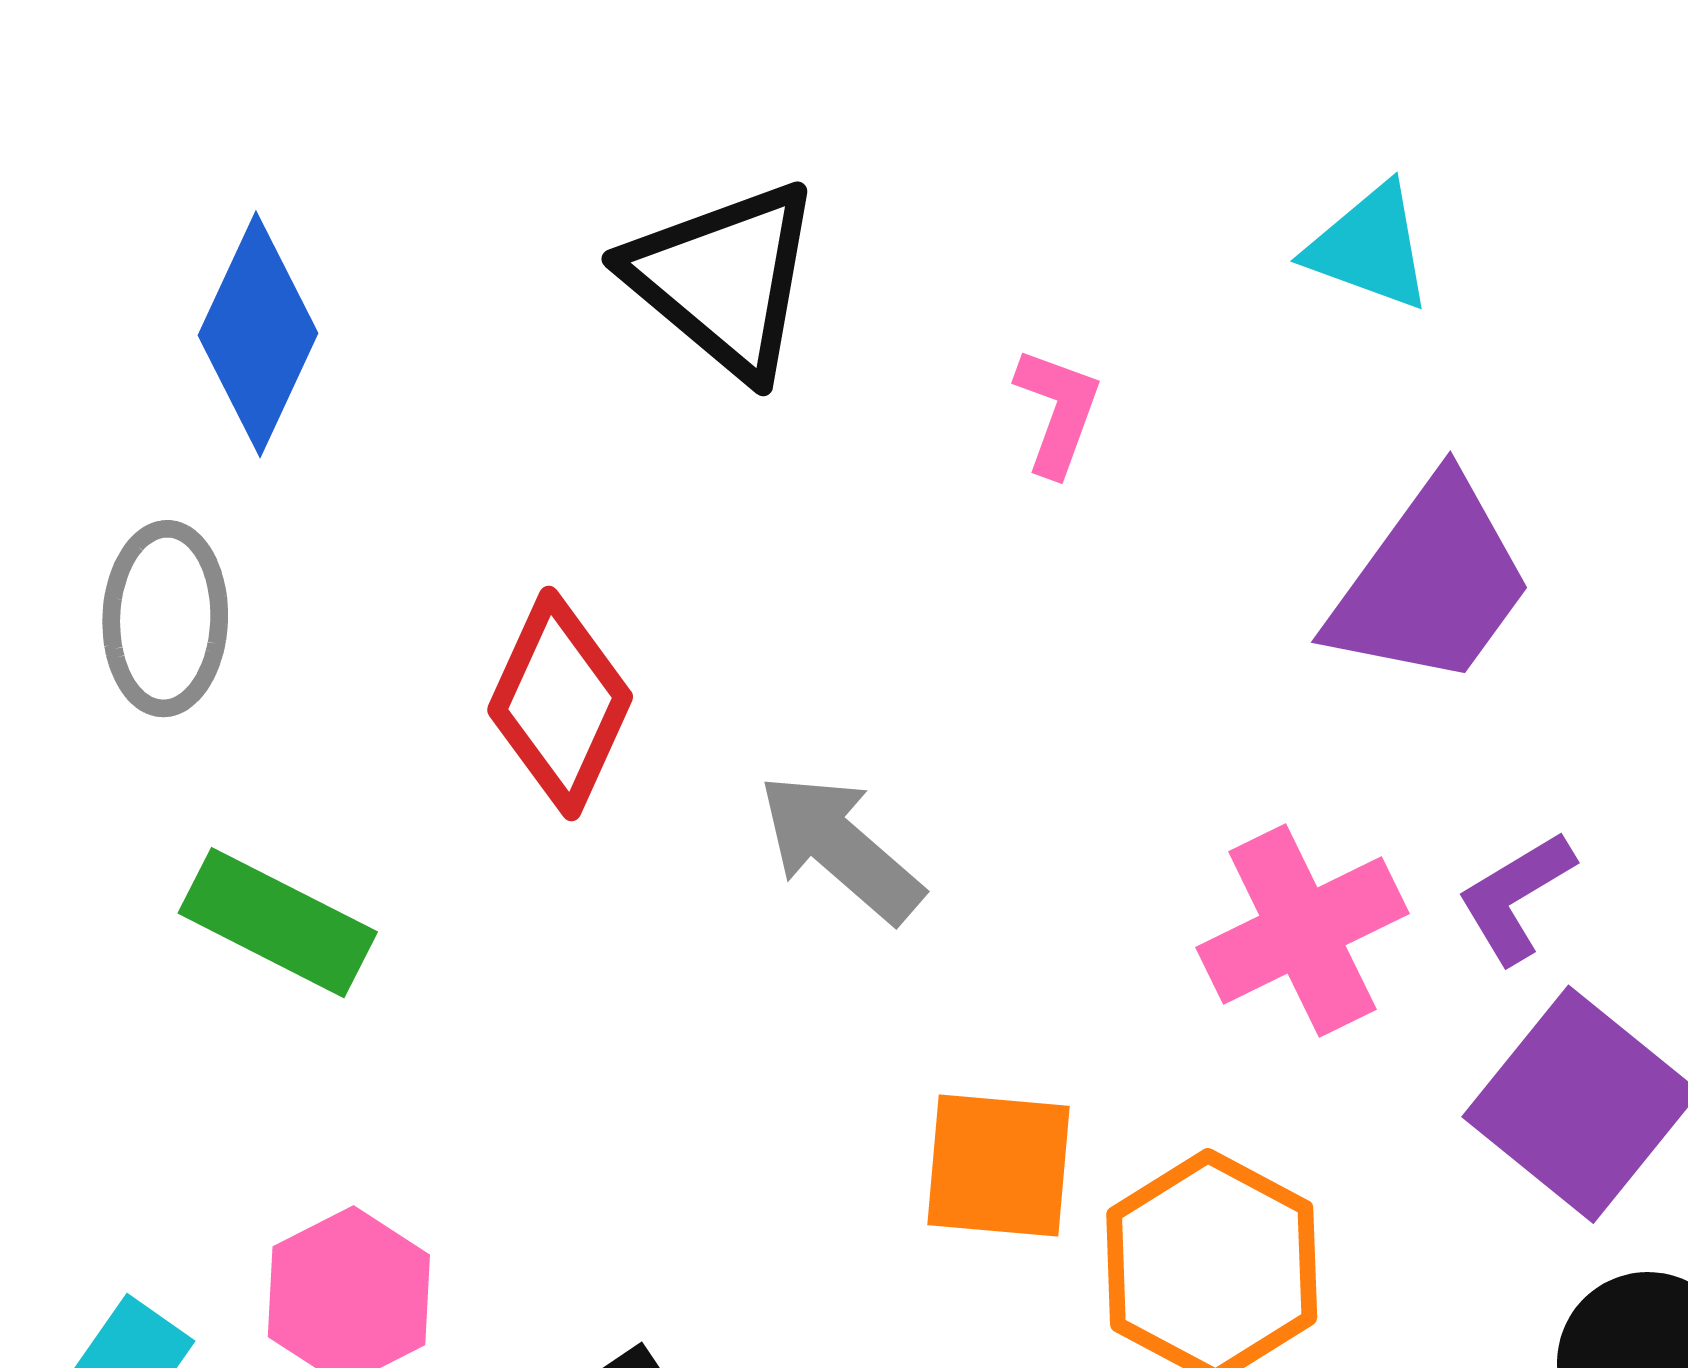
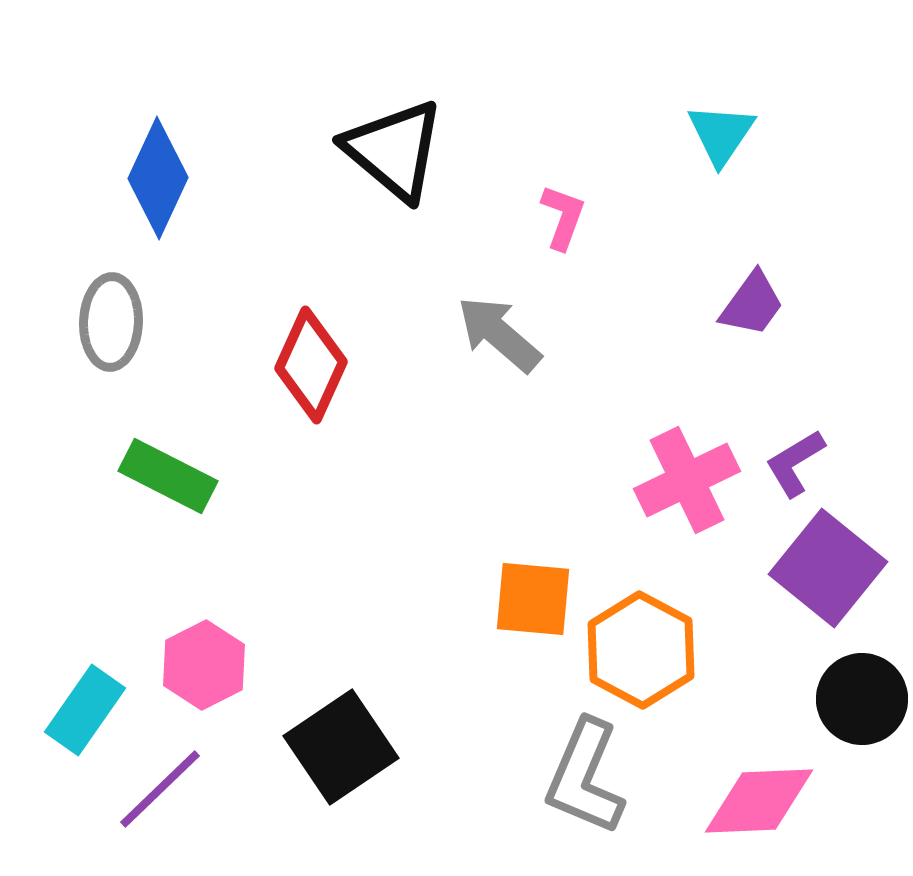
cyan triangle: (1370, 247) -> (721, 134), turned 44
purple trapezoid: (1431, 583) -> (752, 304), size x0.6
gray arrow: (840, 848) -> (499, 334), moved

